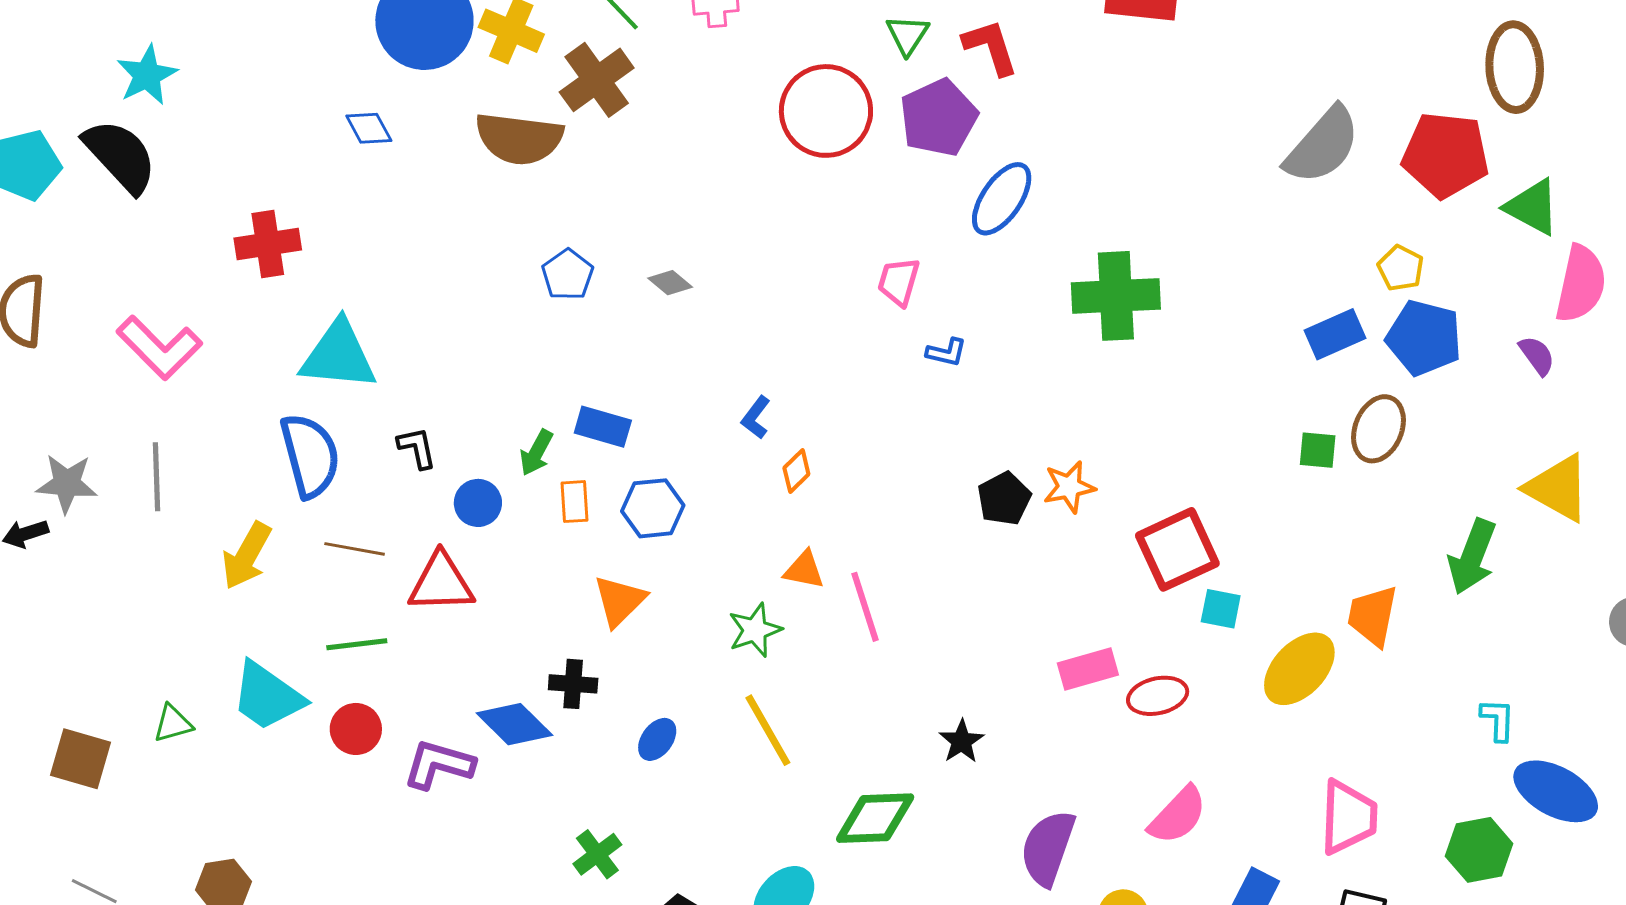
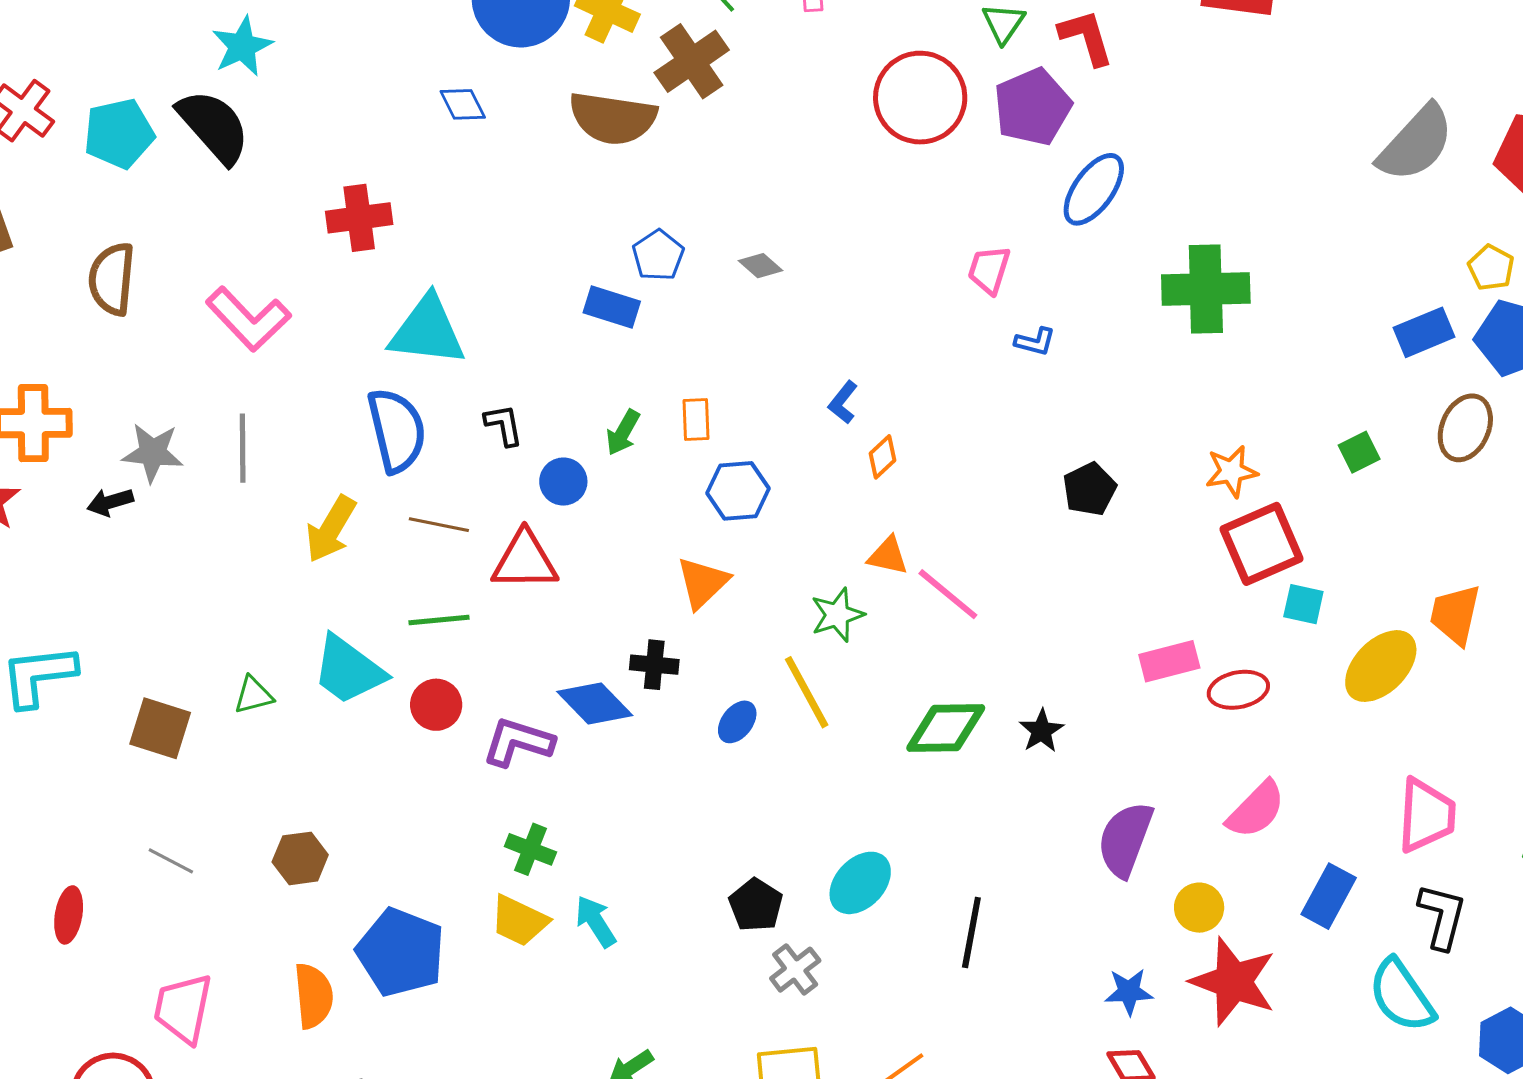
blue rectangle: (603, 427) -> (612, 307), moved
green square: (1318, 450) -> (1359, 452), moved, turned -33
orange star: (1069, 487) -> (1231, 471), moved
orange rectangle: (574, 502) -> (696, 420), moved
pink line: (865, 607) -> (948, 594), turned -34
yellow line: (768, 730) -> (807, 692), moved
green diamond: (875, 818) -> (946, 728), moved
green cross: (597, 854) -> (530, 849), moved, turned -33

